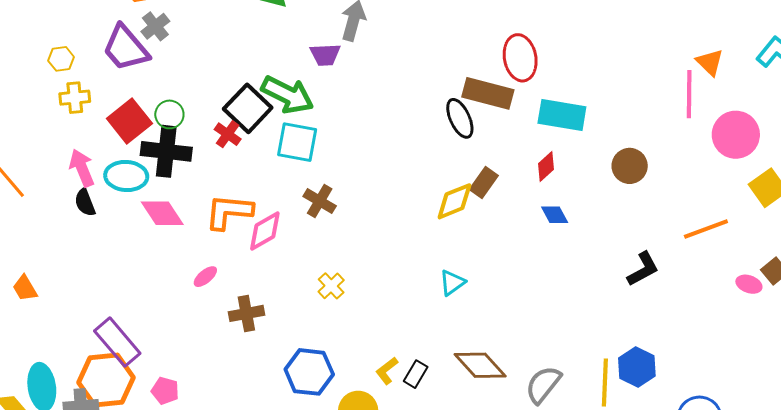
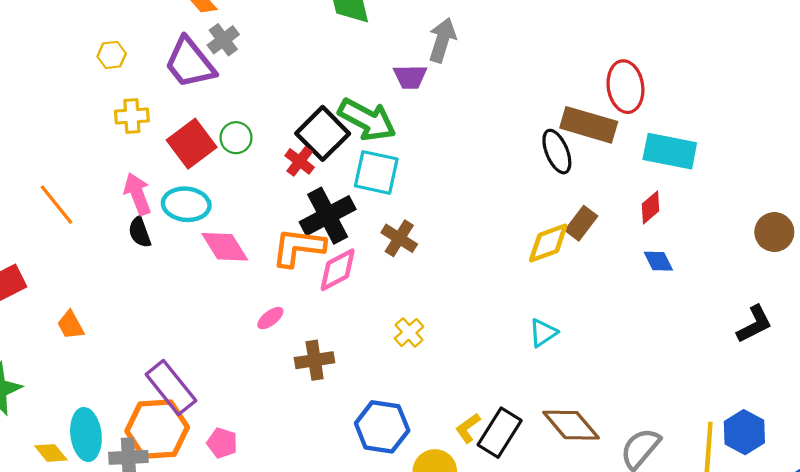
yellow hexagon: (61, 59) -> (112, 55), moved
black cross: (166, 151) -> (328, 216), moved, turned -36
brown circle: (630, 166) -> (774, 232), moved
black rectangle: (416, 374) -> (500, 433), size x1.6

